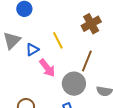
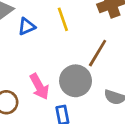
pink arrow: (47, 68) -> (39, 87), moved

